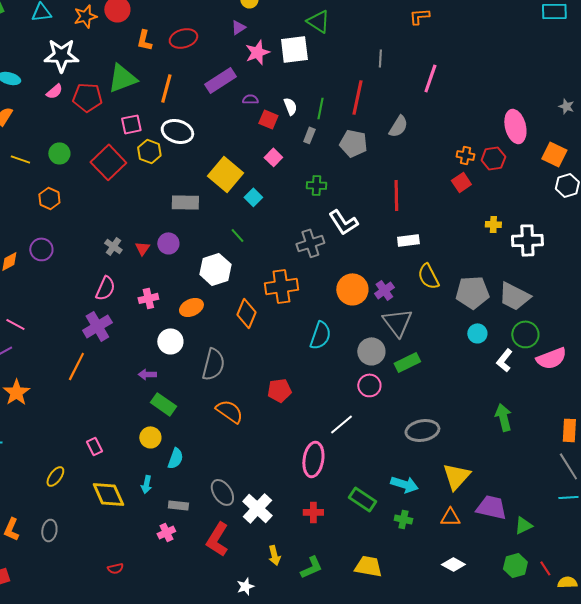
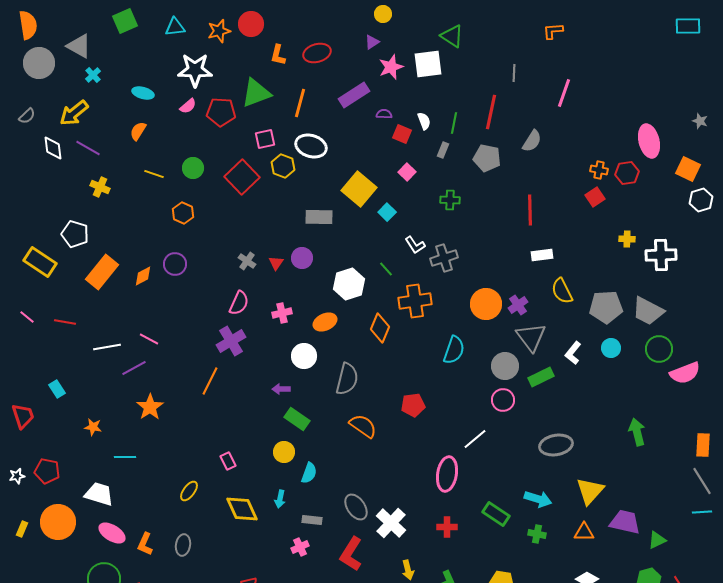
white L-shape: (343, 222) -> (415, 245), moved, size x0.7
green line: (237, 235) -> (386, 269), moved
white L-shape: (504, 360) -> (573, 353), moved

